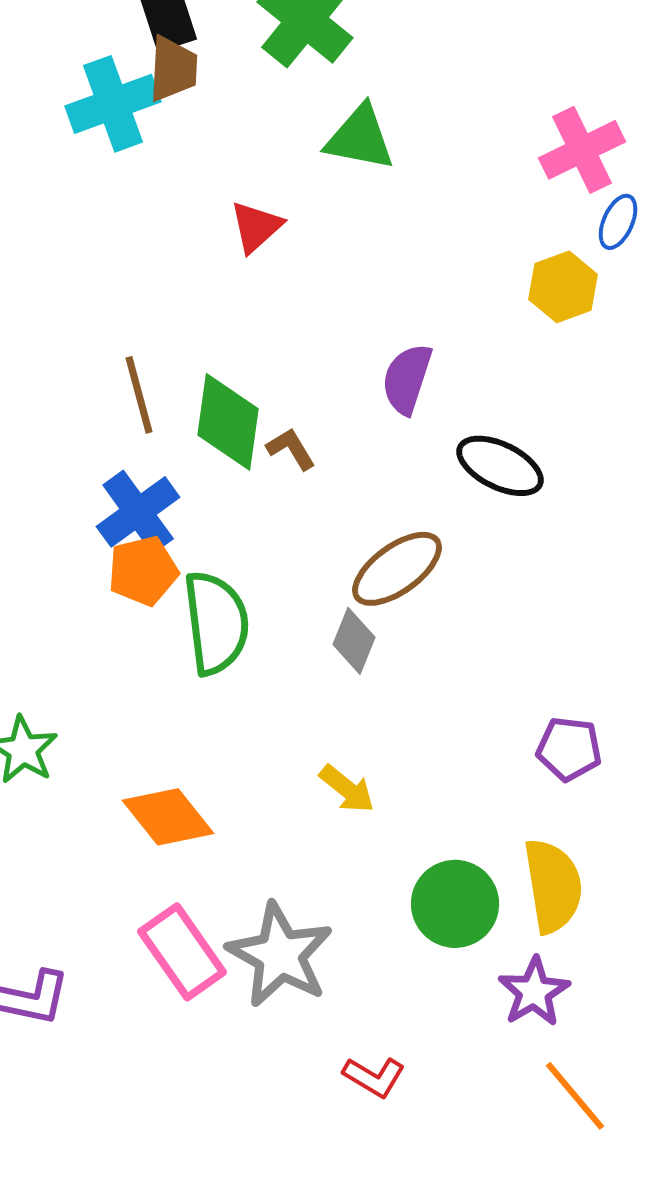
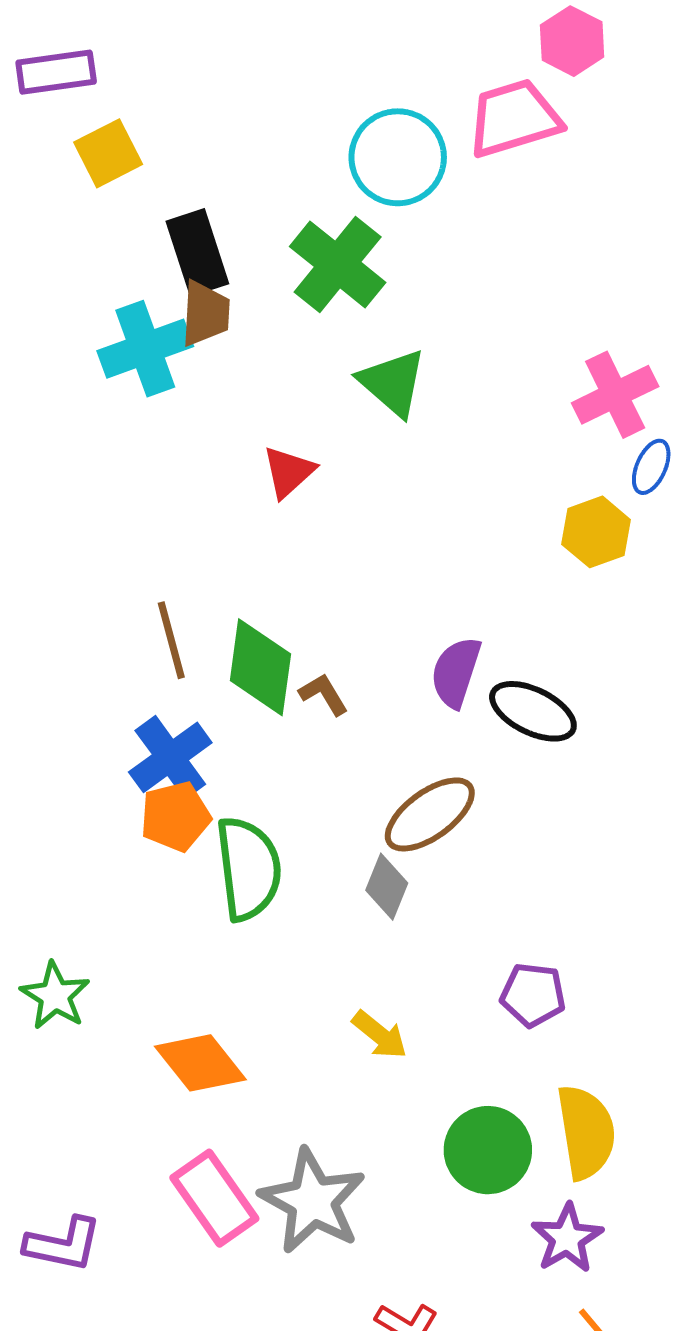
green triangle: (360, 138) -> (393, 383), turned 30
purple semicircle: (407, 379) -> (456, 672), moved
purple pentagon: (569, 749) -> (533, 995), moved

